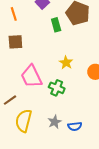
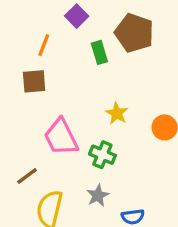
orange line: (14, 14) -> (44, 45), moved, turned 40
gray star: (55, 122) -> (98, 196), moved

